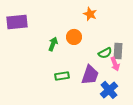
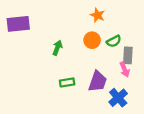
orange circle: (74, 37) -> (92, 40), moved
green semicircle: (105, 53) -> (114, 41), moved

